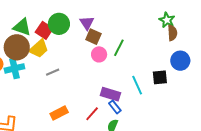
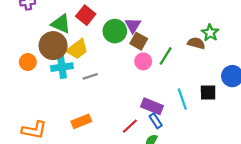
green star: (167, 20) -> (210, 33), moved
green circle: (59, 24) -> (115, 31), moved
red square: (44, 30) -> (86, 15), moved
brown semicircle: (172, 33) -> (196, 43), moved, turned -77
cyan cross: (14, 68) -> (62, 67), moved
orange rectangle: (59, 113) -> (81, 121), moved

